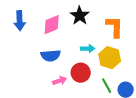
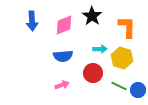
pink arrow: (60, 81) -> (62, 85), moved
green line: (107, 86) -> (119, 86), turned -35

